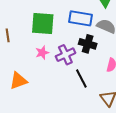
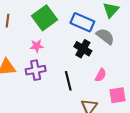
green square: (43, 23) -> (45, 18), turned 35
purple cross: (65, 55) -> (36, 70), moved

